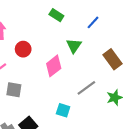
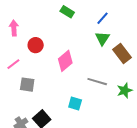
green triangle: (74, 46) -> (102, 38), moved
gray line: (86, 88) -> (97, 82), turned 54

